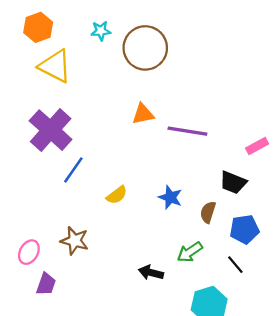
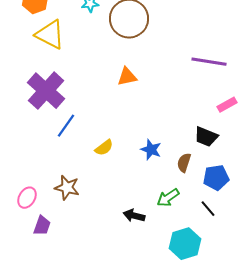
purple line: (187, 131) -> (209, 62), moved

